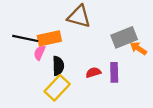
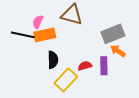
orange arrow: (138, 48) -> (118, 51), moved
pink semicircle: (40, 53) -> (38, 22), moved
yellow rectangle: (57, 88) -> (66, 80), moved

